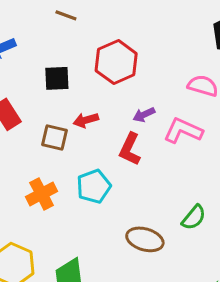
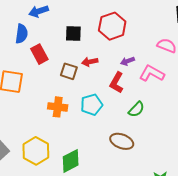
orange cross: (42, 194) -> (58, 107), turned 30
green semicircle: (194, 217) -> (136, 109), moved

